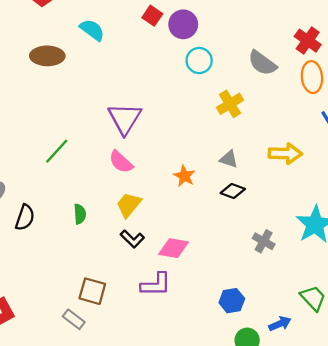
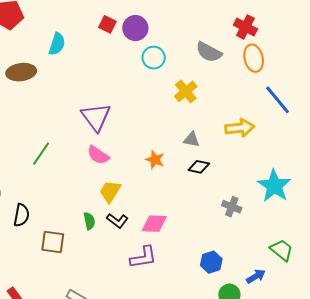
cyan semicircle: (92, 30) -> (57, 44), turned 80
green semicircle: (80, 214) -> (89, 221), moved
brown square: (92, 291) -> (53, 242), moved

